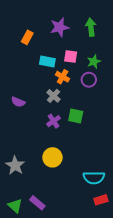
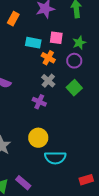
gray cross: (53, 96) -> (48, 81), moved
green square: (76, 116) -> (74, 88), moved, turned 35
purple cross: (53, 121) -> (39, 102), turned -32
cyan semicircle: (94, 178) -> (55, 158), moved

